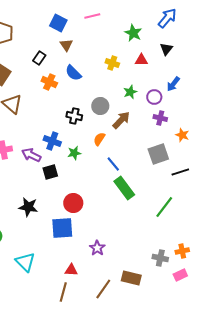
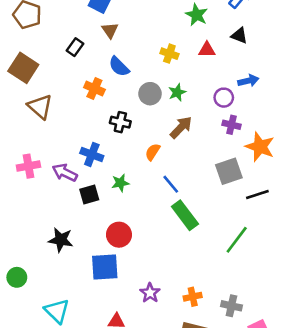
black triangle: (166, 49) -> (239, 35), turned -48
orange cross: (49, 82) -> (94, 89), moved
blue arrow: (173, 84) -> (248, 81), turned -140
green star: (130, 92) -> (177, 92), moved
gray circle: (100, 106) -> (150, 94), moved
orange star: (182, 135) -> (260, 147), size x1.6
green star: (74, 153) -> (120, 183), moved
orange cross: (182, 251) -> (193, 297), moved

